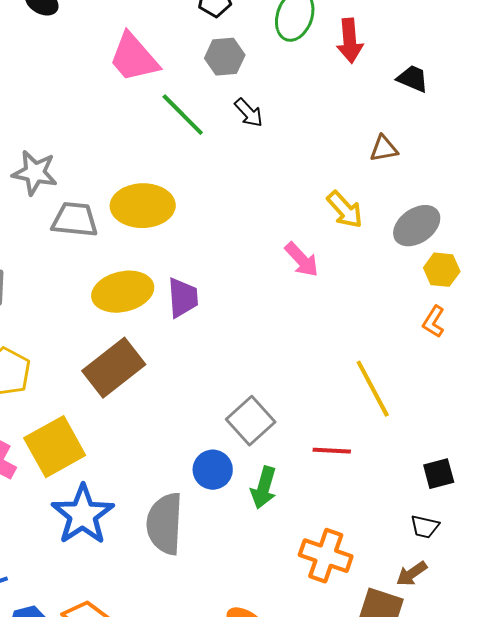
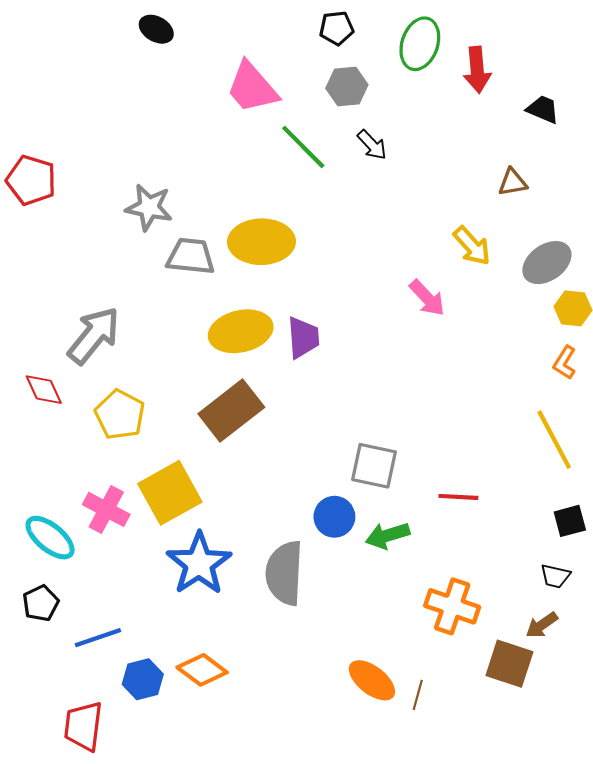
yellow line: (373, 389) -> (554, 440), moved
gray square: (251, 421) -> (374, 466), turned -36
green arrow: (264, 488) -> (388, 535), turned 57

